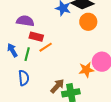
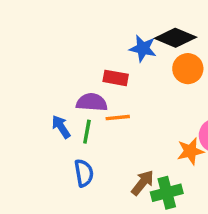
purple semicircle: (25, 21) -> (92, 102), moved
red rectangle: (36, 37) -> (116, 78), moved
orange line: (46, 47) -> (118, 118), turned 32

